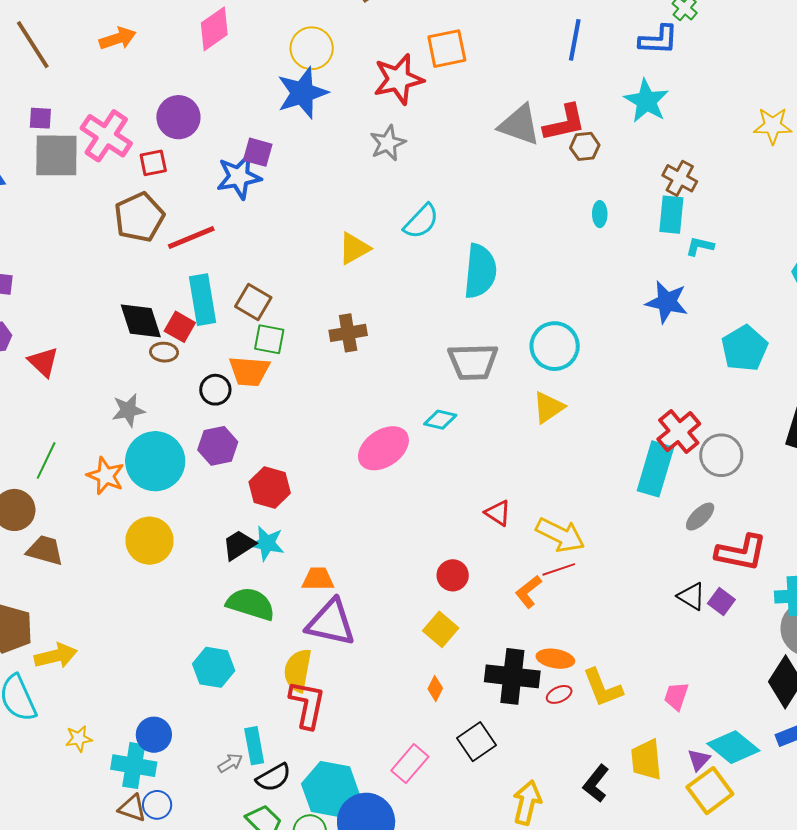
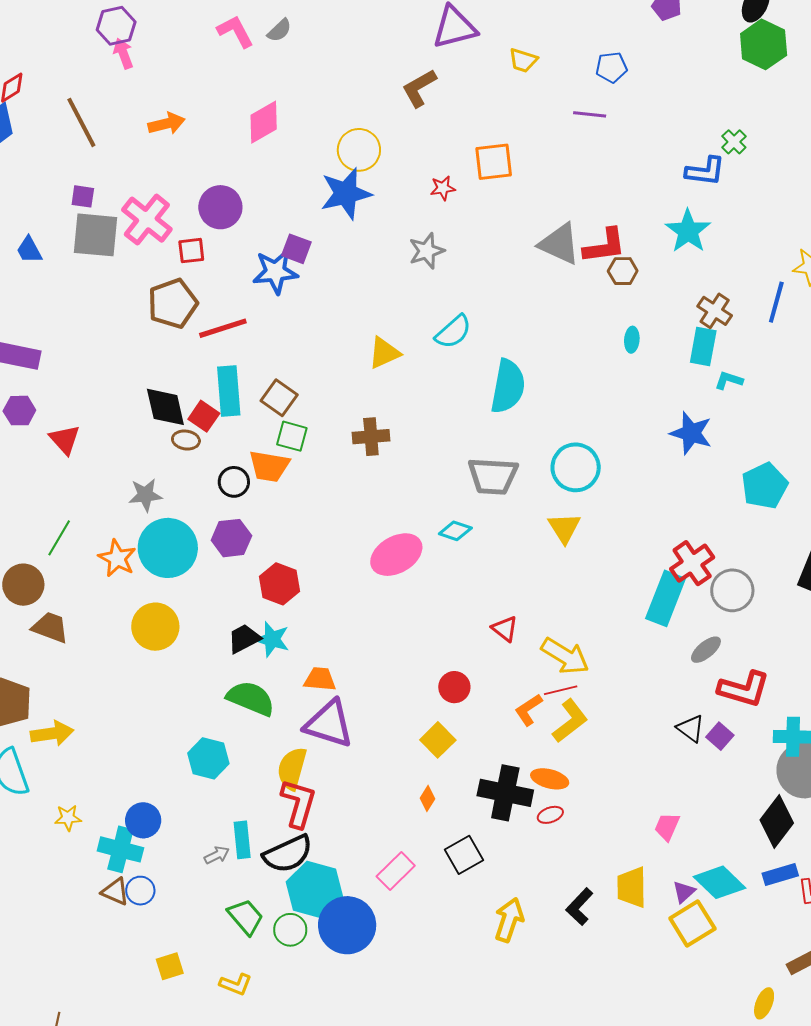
blue line: (575, 40) -> (776, 302), moved
red star: (398, 79) -> (443, 188), size x0.5
yellow triangle: (549, 407) -> (564, 528), turned -33
yellow L-shape: (603, 688) -> (570, 721), moved, turned -111
black semicircle: (273, 777) -> (288, 854), moved, size x1.4

